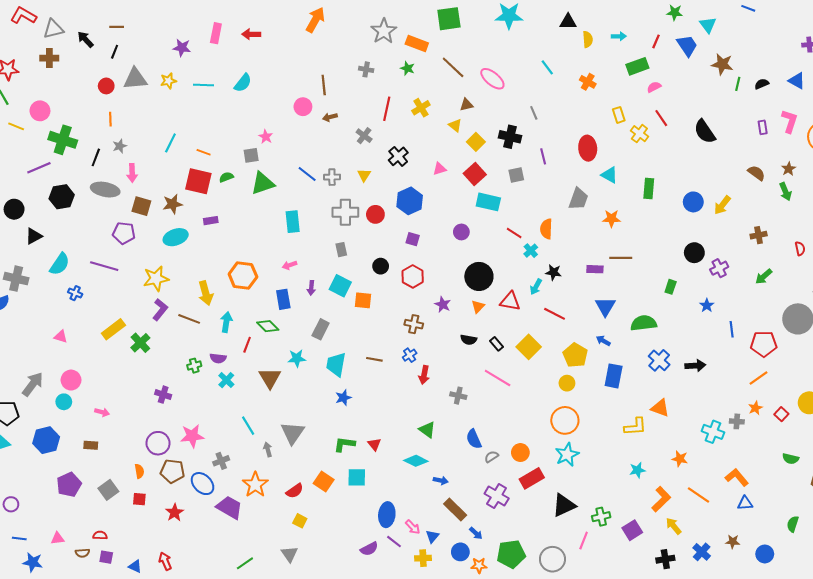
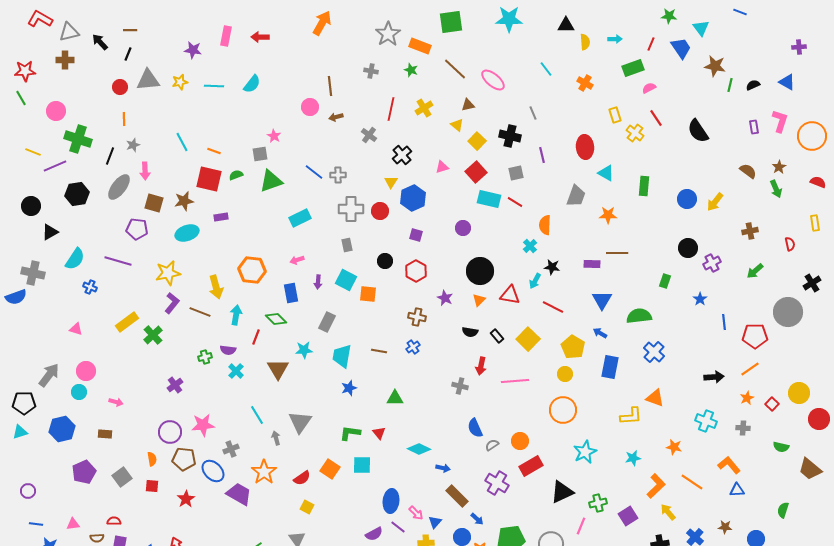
yellow line: (16, 126) -> (33, 152), moved
cyan line: (170, 143) -> (182, 142), turned -54
yellow triangle: (364, 175) -> (391, 182), moved
gray ellipse: (105, 190) -> (119, 187), turned -64
cyan rectangle: (293, 222) -> (300, 218), turned 70
red line: (514, 233) -> (515, 202), moved
black arrow: (695, 366) -> (714, 377), moved
red arrow: (424, 375) -> (481, 366), moved
pink line: (498, 378) -> (515, 381), moved, turned -36
purple cross: (163, 395) -> (175, 385), turned 35
gray cross: (737, 421) -> (743, 428), moved
green triangle: (427, 430) -> (395, 398), moved, turned -36
cyan star: (567, 455) -> (585, 452), moved

